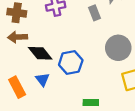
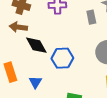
blue triangle: (42, 80) -> (35, 82), moved

